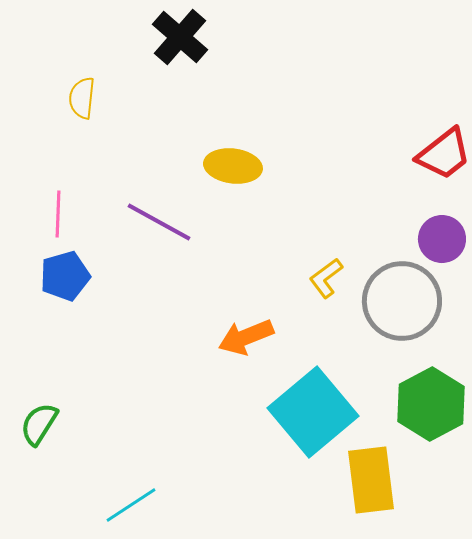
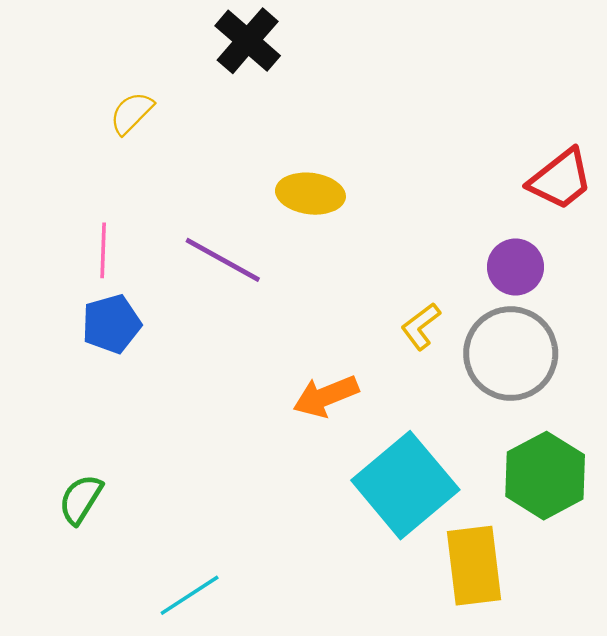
yellow semicircle: (82, 98) -> (132, 113), turned 39
purple circle: (442, 239) -> (515, 267), moved

